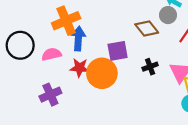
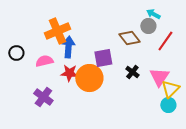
black circle: (20, 45) -> (16, 53), size x0.6
black cross: (150, 67) -> (132, 72), turned -32
purple cross: (50, 95) -> (43, 97), turned -30

